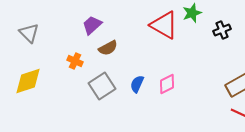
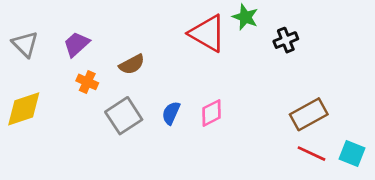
green star: (192, 13) -> (245, 17), turned -30
purple trapezoid: (92, 25) -> (76, 44), moved

